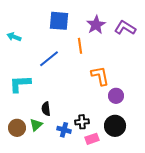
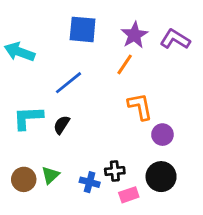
cyan arrow: (14, 37) -> (20, 52), size x1.5
orange line: (80, 46) -> (125, 64), moved, turned 42
black semicircle: (46, 109) -> (62, 125), moved, turned 40

